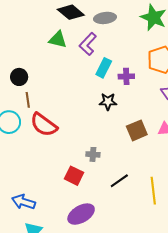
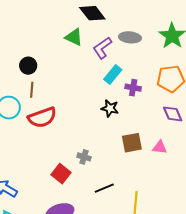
gray ellipse: (105, 18) -> (130, 37), moved
red semicircle: (44, 125) -> (42, 117), turned -68

